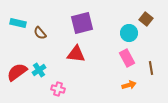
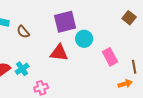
cyan circle: (129, 33) -> (84, 39), moved
orange arrow: (129, 85) -> (125, 84), moved
pink cross: (58, 89) -> (41, 88), turned -32

